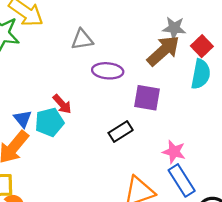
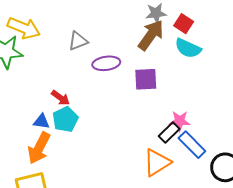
cyan semicircle: (201, 74) -> (188, 48), turned 116
red arrow: (62, 104) -> (60, 98), moved
blue triangle: (23, 119) -> (41, 122), turned -30
black rectangle: (121, 131) -> (169, 133), moved

